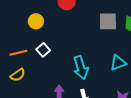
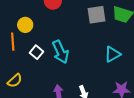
orange line: (18, 53) -> (13, 42), moved, turned -72
cyan arrow: (81, 67) -> (61, 52), moved

